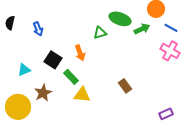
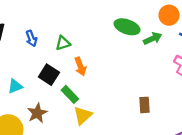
green triangle: (100, 33) -> (63, 43), moved
brown rectangle: (125, 86) -> (145, 105), moved, turned 32
yellow triangle: (82, 95) -> (83, 115), turned -48

